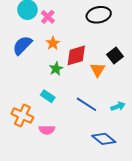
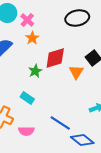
orange star: (53, 43) -> (32, 38), moved
blue line: (86, 104) -> (60, 123), moved

